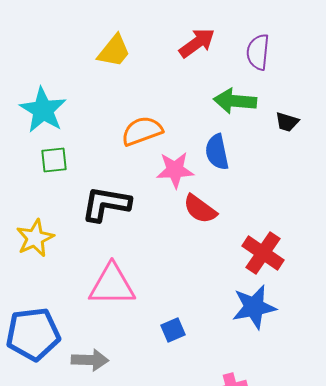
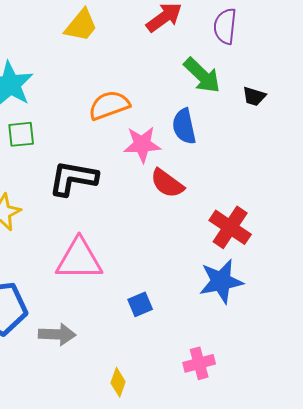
green arrow: (235, 101) -> (202, 75), turned -141

